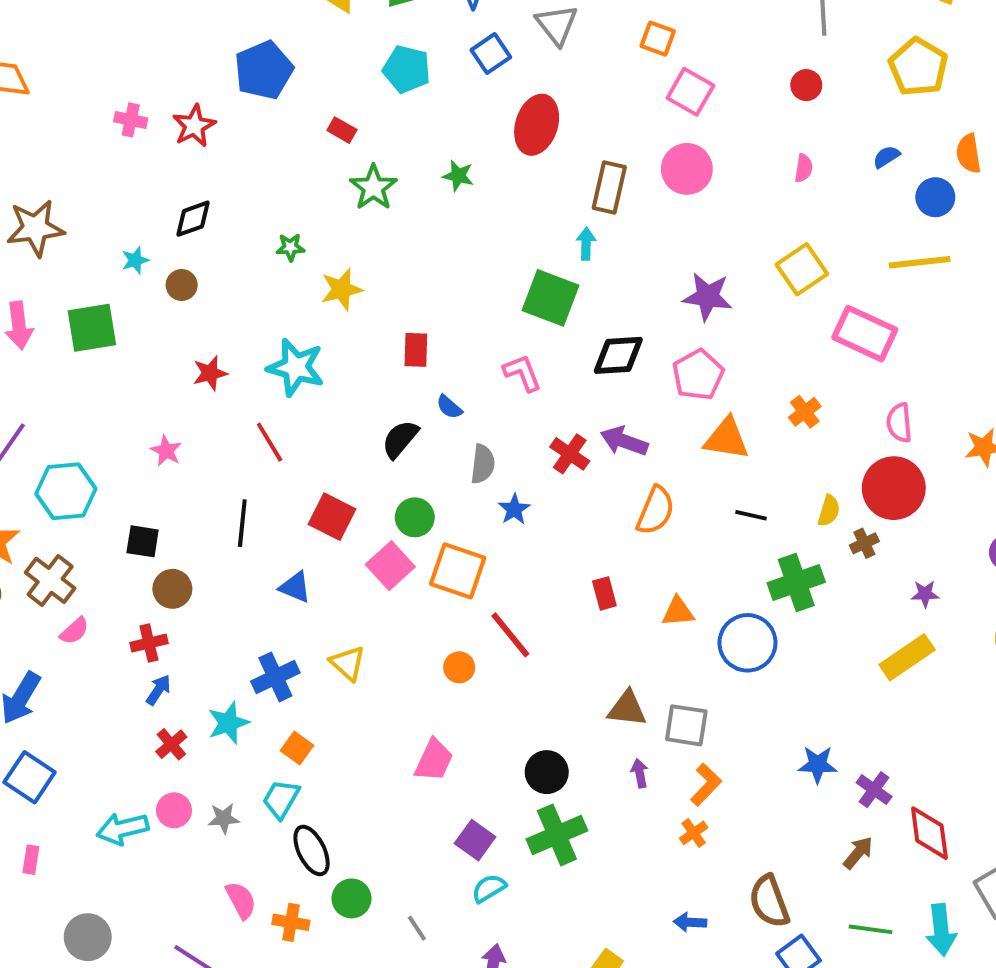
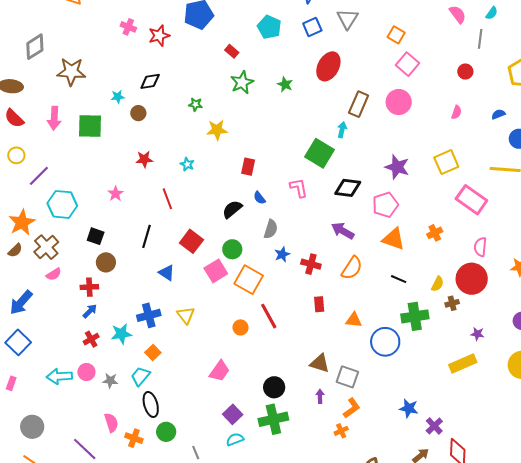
cyan star: (296, 367) -> (187, 164), size x0.5
red cross: (570, 454) -> (311, 264), moved, turned -30

